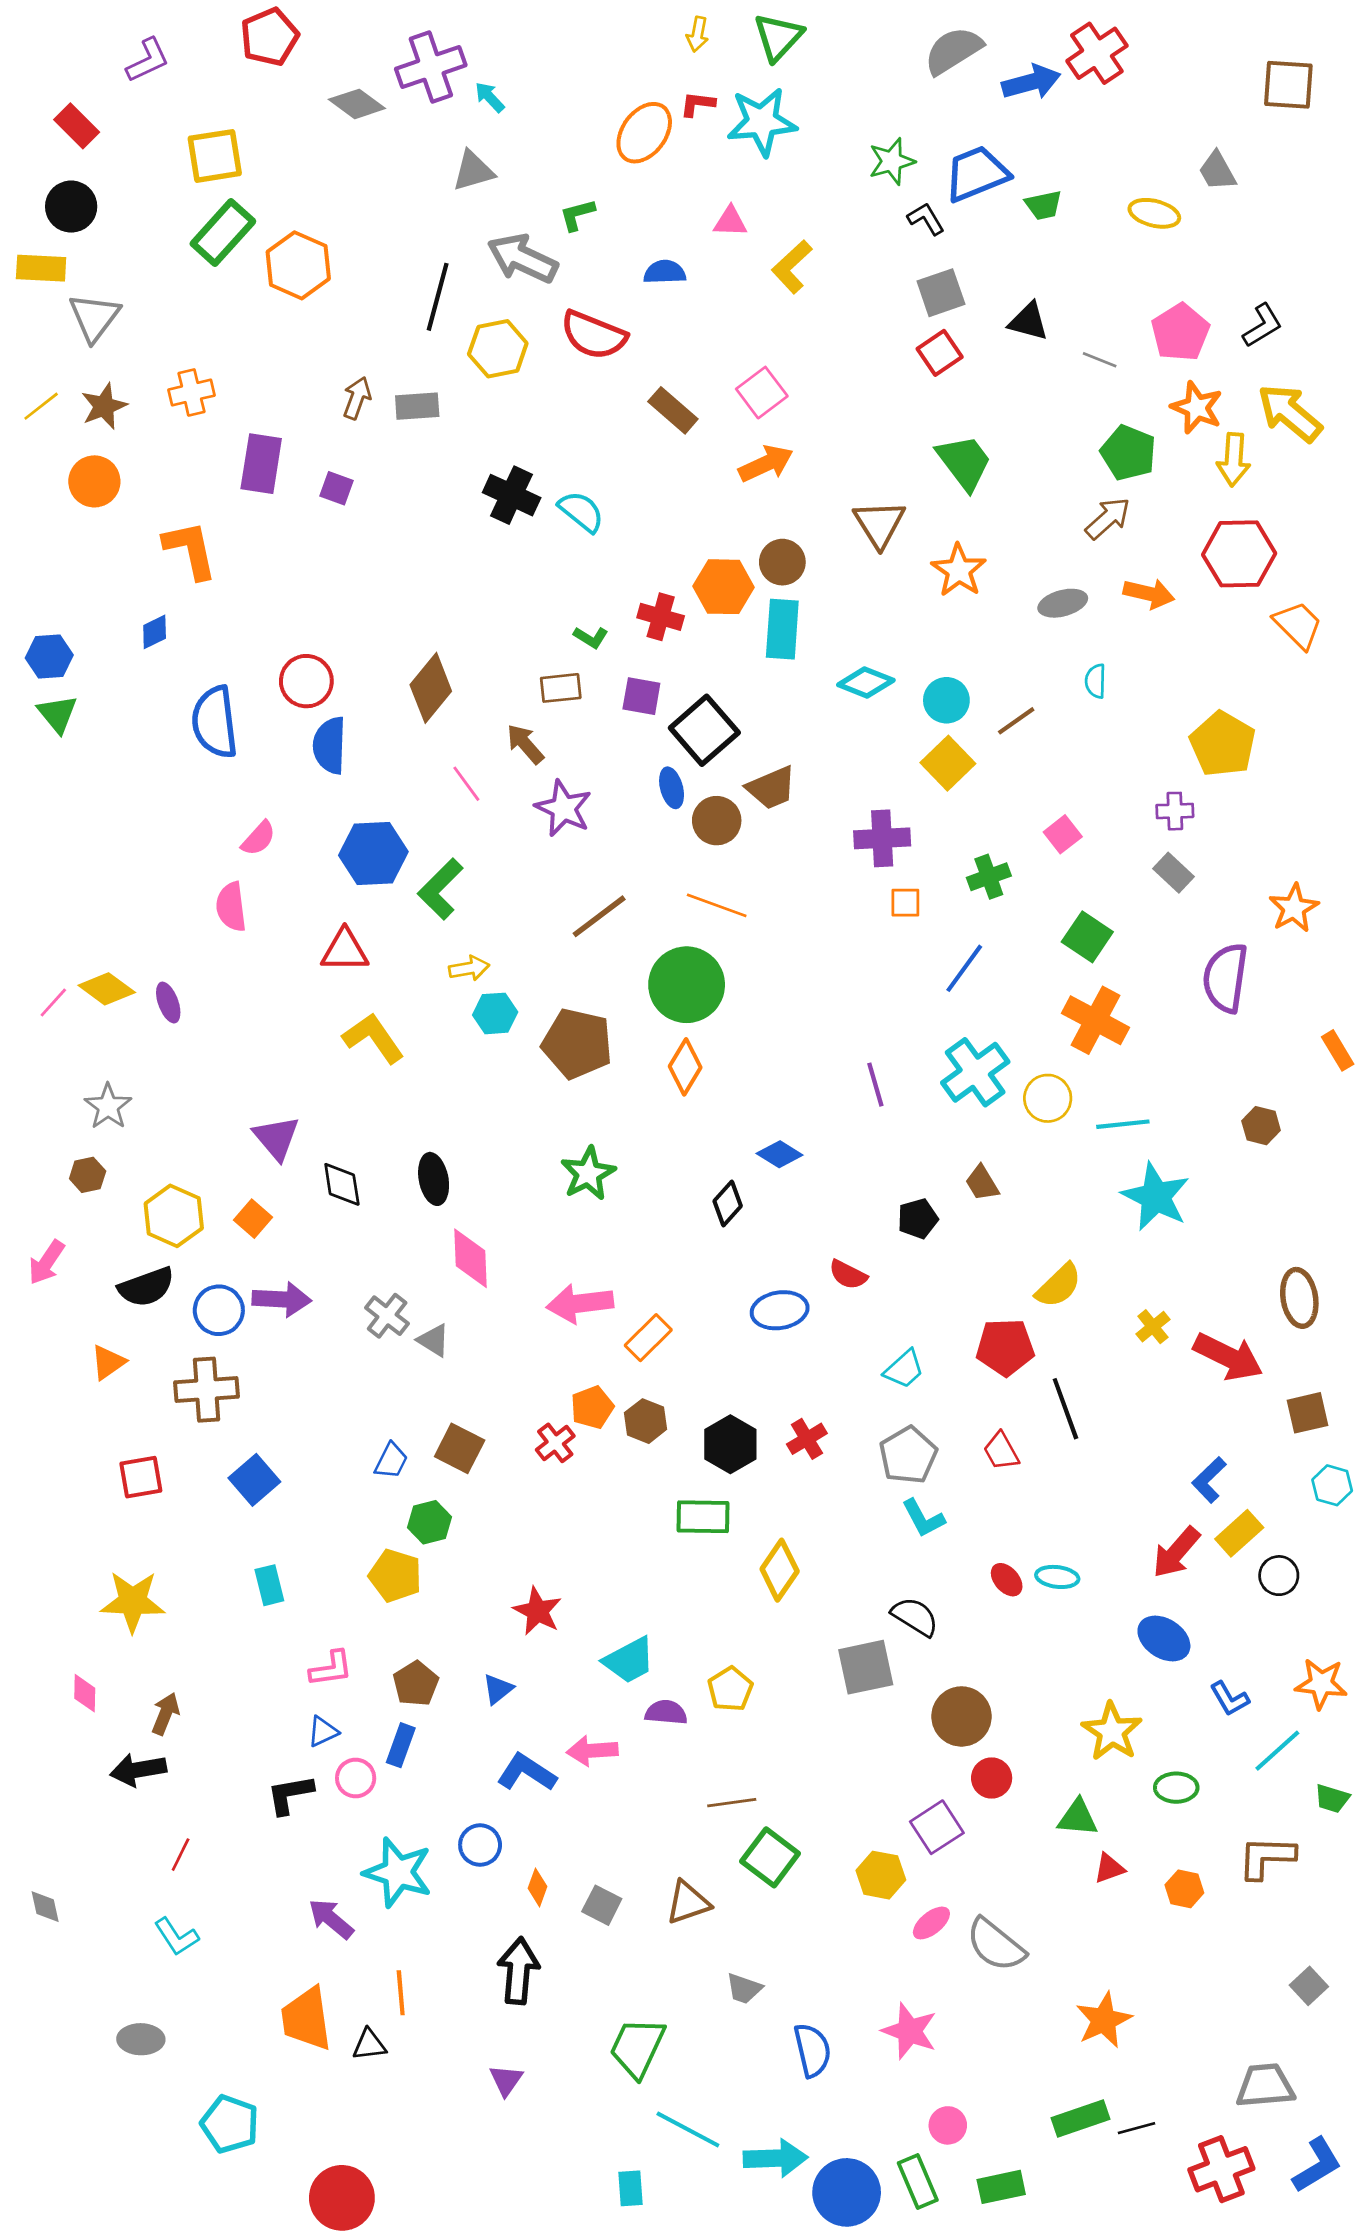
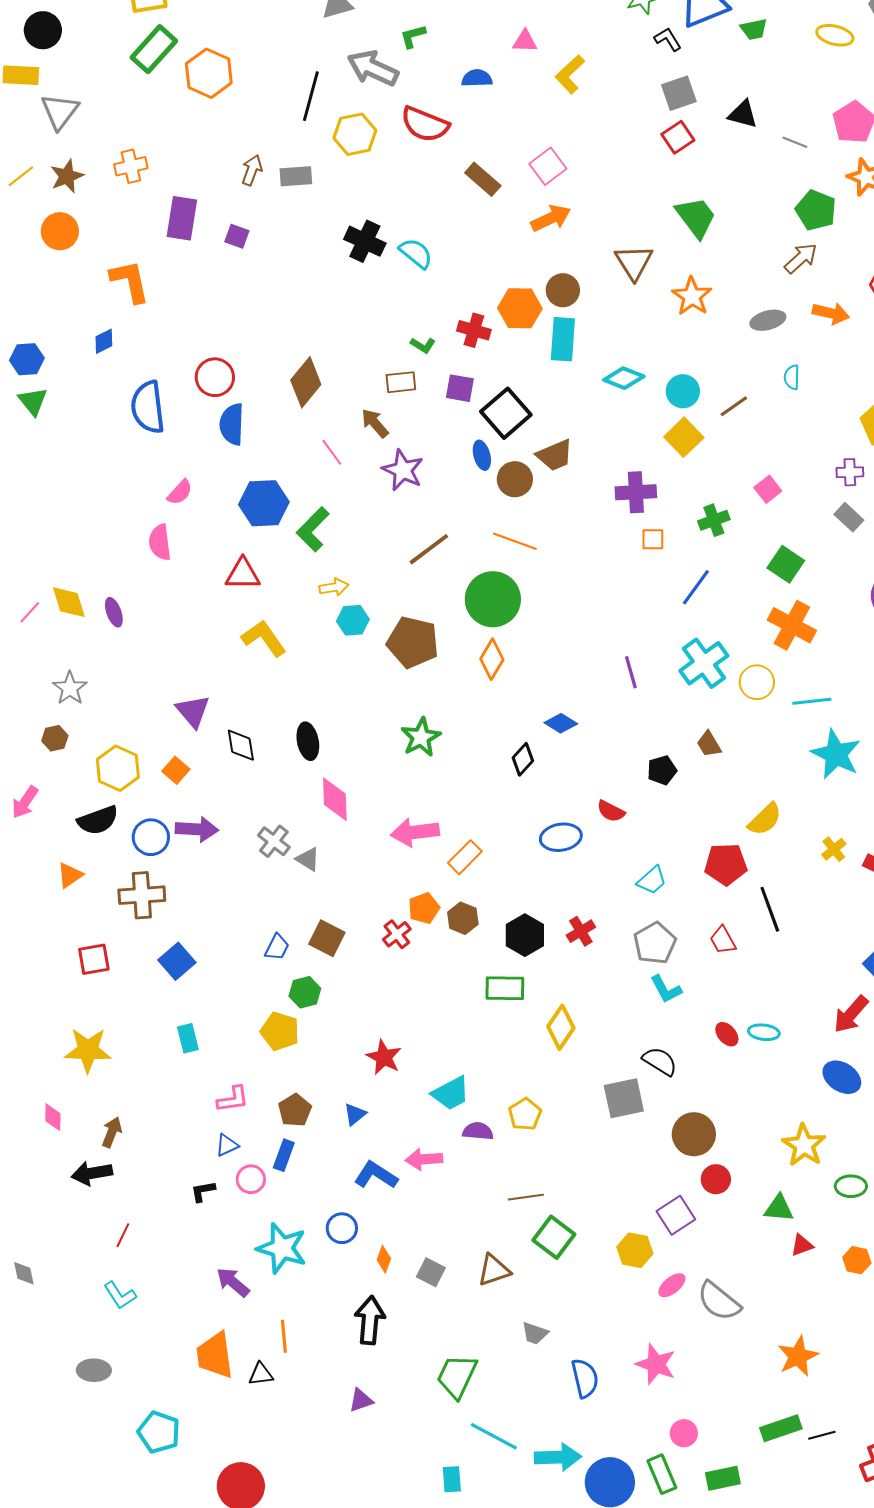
yellow diamond: (107, 989) -> (69, 602), turned 36
black L-shape: (290, 1794) -> (203, 1191), size x0.7
purple triangle: (506, 2080) -> (361, 1400), turned 36

